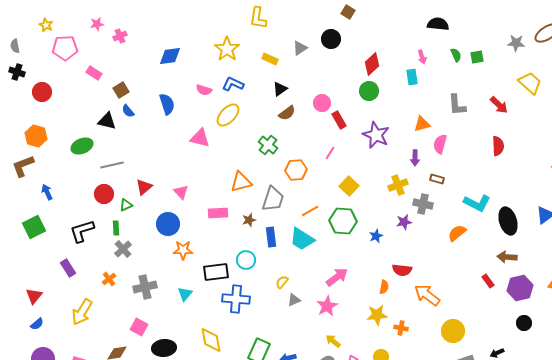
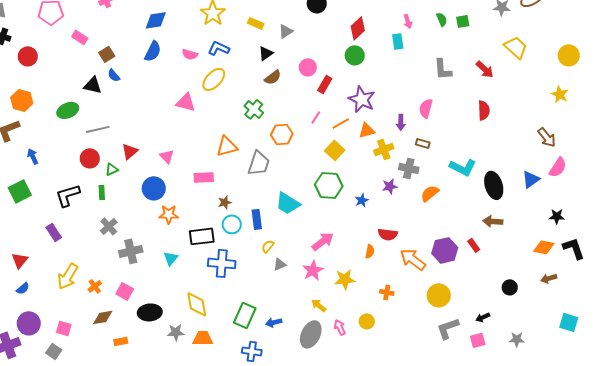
gray triangle: (300, 48) -> (286, 31), moved
blue semicircle: (167, 104) -> (153, 51), moved, turned 45
red rectangle: (339, 120) -> (325, 84), turned 60
orange triangle: (422, 124) -> (367, 130), moved
orange line: (310, 211) -> (341, 123), moved
brown star: (249, 220) -> (225, 202), moved
orange semicircle: (457, 233) -> (430, 193), moved
blue rectangle: (271, 237) -> (257, 219), moved
gray cross: (123, 249) -> (109, 226), moved
orange cross: (109, 279) -> (95, 286), moved
purple hexagon: (520, 288) -> (445, 250), moved
yellow star: (377, 315) -> (345, 279), moved

